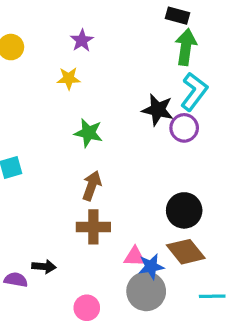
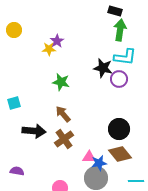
purple star: (82, 40) -> (57, 41), moved
cyan L-shape: (194, 92) -> (125, 57), turned 60
brown arrow: (92, 186) -> (63, 114), turned -60
brown cross: (93, 227) -> (64, 139), turned -36
black arrow: (44, 267) -> (34, 131), moved, size x1.6

